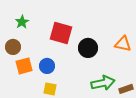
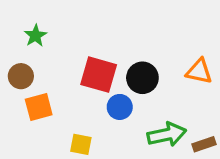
red square: (61, 33) -> (99, 75), moved
blue circle: (47, 66) -> (120, 107), moved

